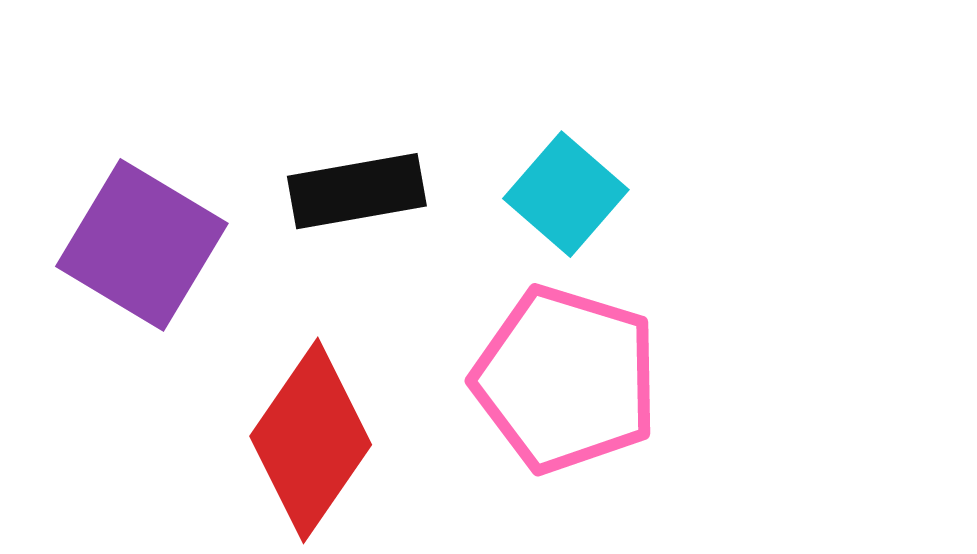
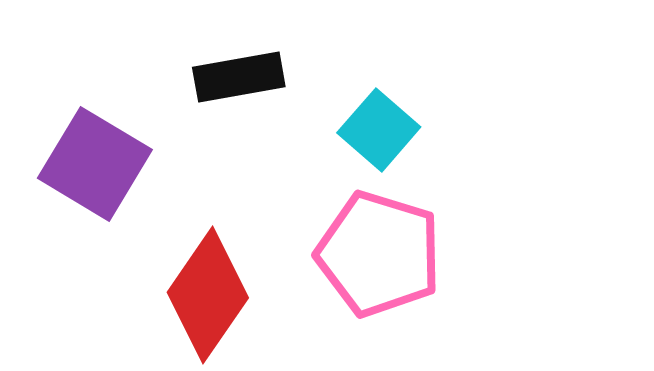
black rectangle: (357, 191) -> (239, 77), moved

